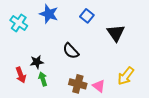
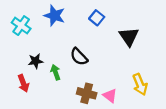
black star: (37, 62) -> (36, 61), moved
yellow arrow: (126, 76) -> (140, 84), turned -60
green arrow: (43, 79) -> (56, 72), moved

